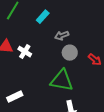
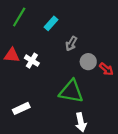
gray arrow: (62, 36) -> (71, 44), turned -40
gray circle: (70, 53) -> (88, 62), moved

